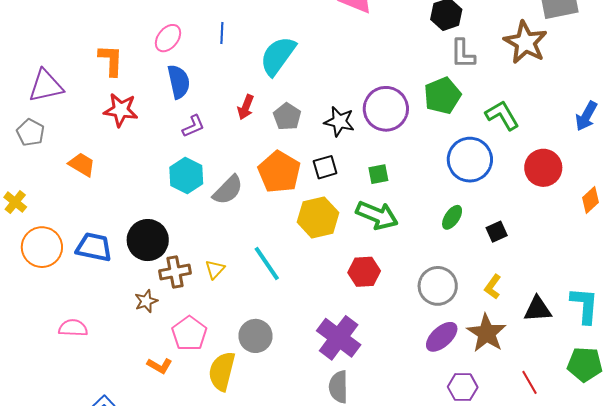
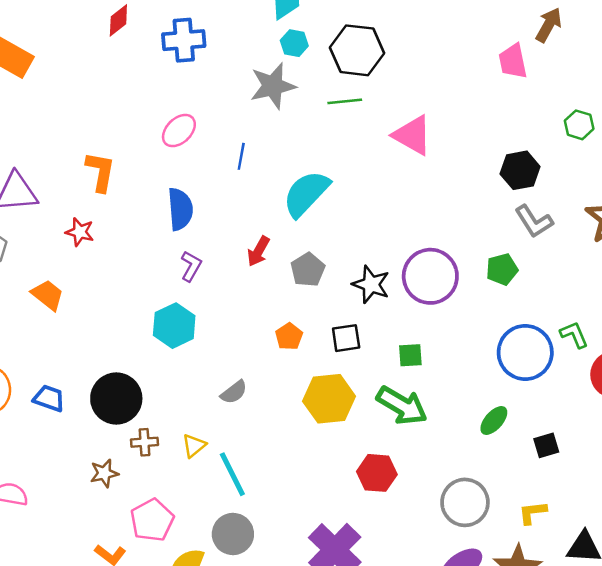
pink ellipse: (168, 38) -> (179, 131), moved
gray L-shape: (463, 54) -> (534, 221), turned -40
green pentagon: (442, 96) -> (502, 269), size x0.7
red star: (121, 110) -> (80, 232), moved, size x0.7
green L-shape: (502, 115) -> (574, 335), moved, size x0.7
purple L-shape: (193, 126) -> (191, 266), turned -45
orange pentagon: (279, 172) -> (289, 336), size x0.5
gray semicircle: (228, 190) -> (234, 392), moved, size x0.7
blue trapezoid: (94, 247) -> (49, 398), size x0.7
cyan line: (267, 263) -> (232, 474), moved
brown cross: (175, 272) -> (144, 442), size x0.7
yellow L-shape: (493, 287) -> (532, 513), turned 40

